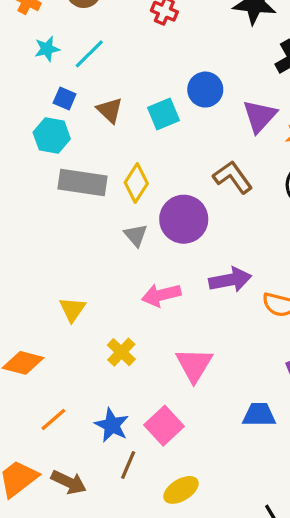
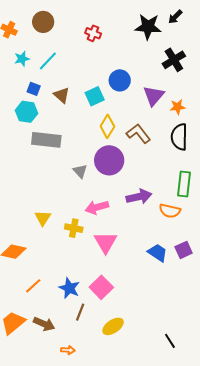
yellow diamond: (136, 183) -> (107, 126), moved
yellow cross: (121, 352) -> (74, 228), moved, turned -30
pink triangle: (194, 365) -> (106, 242), moved
blue trapezoid: (259, 415) -> (158, 253), moved, turned 35

